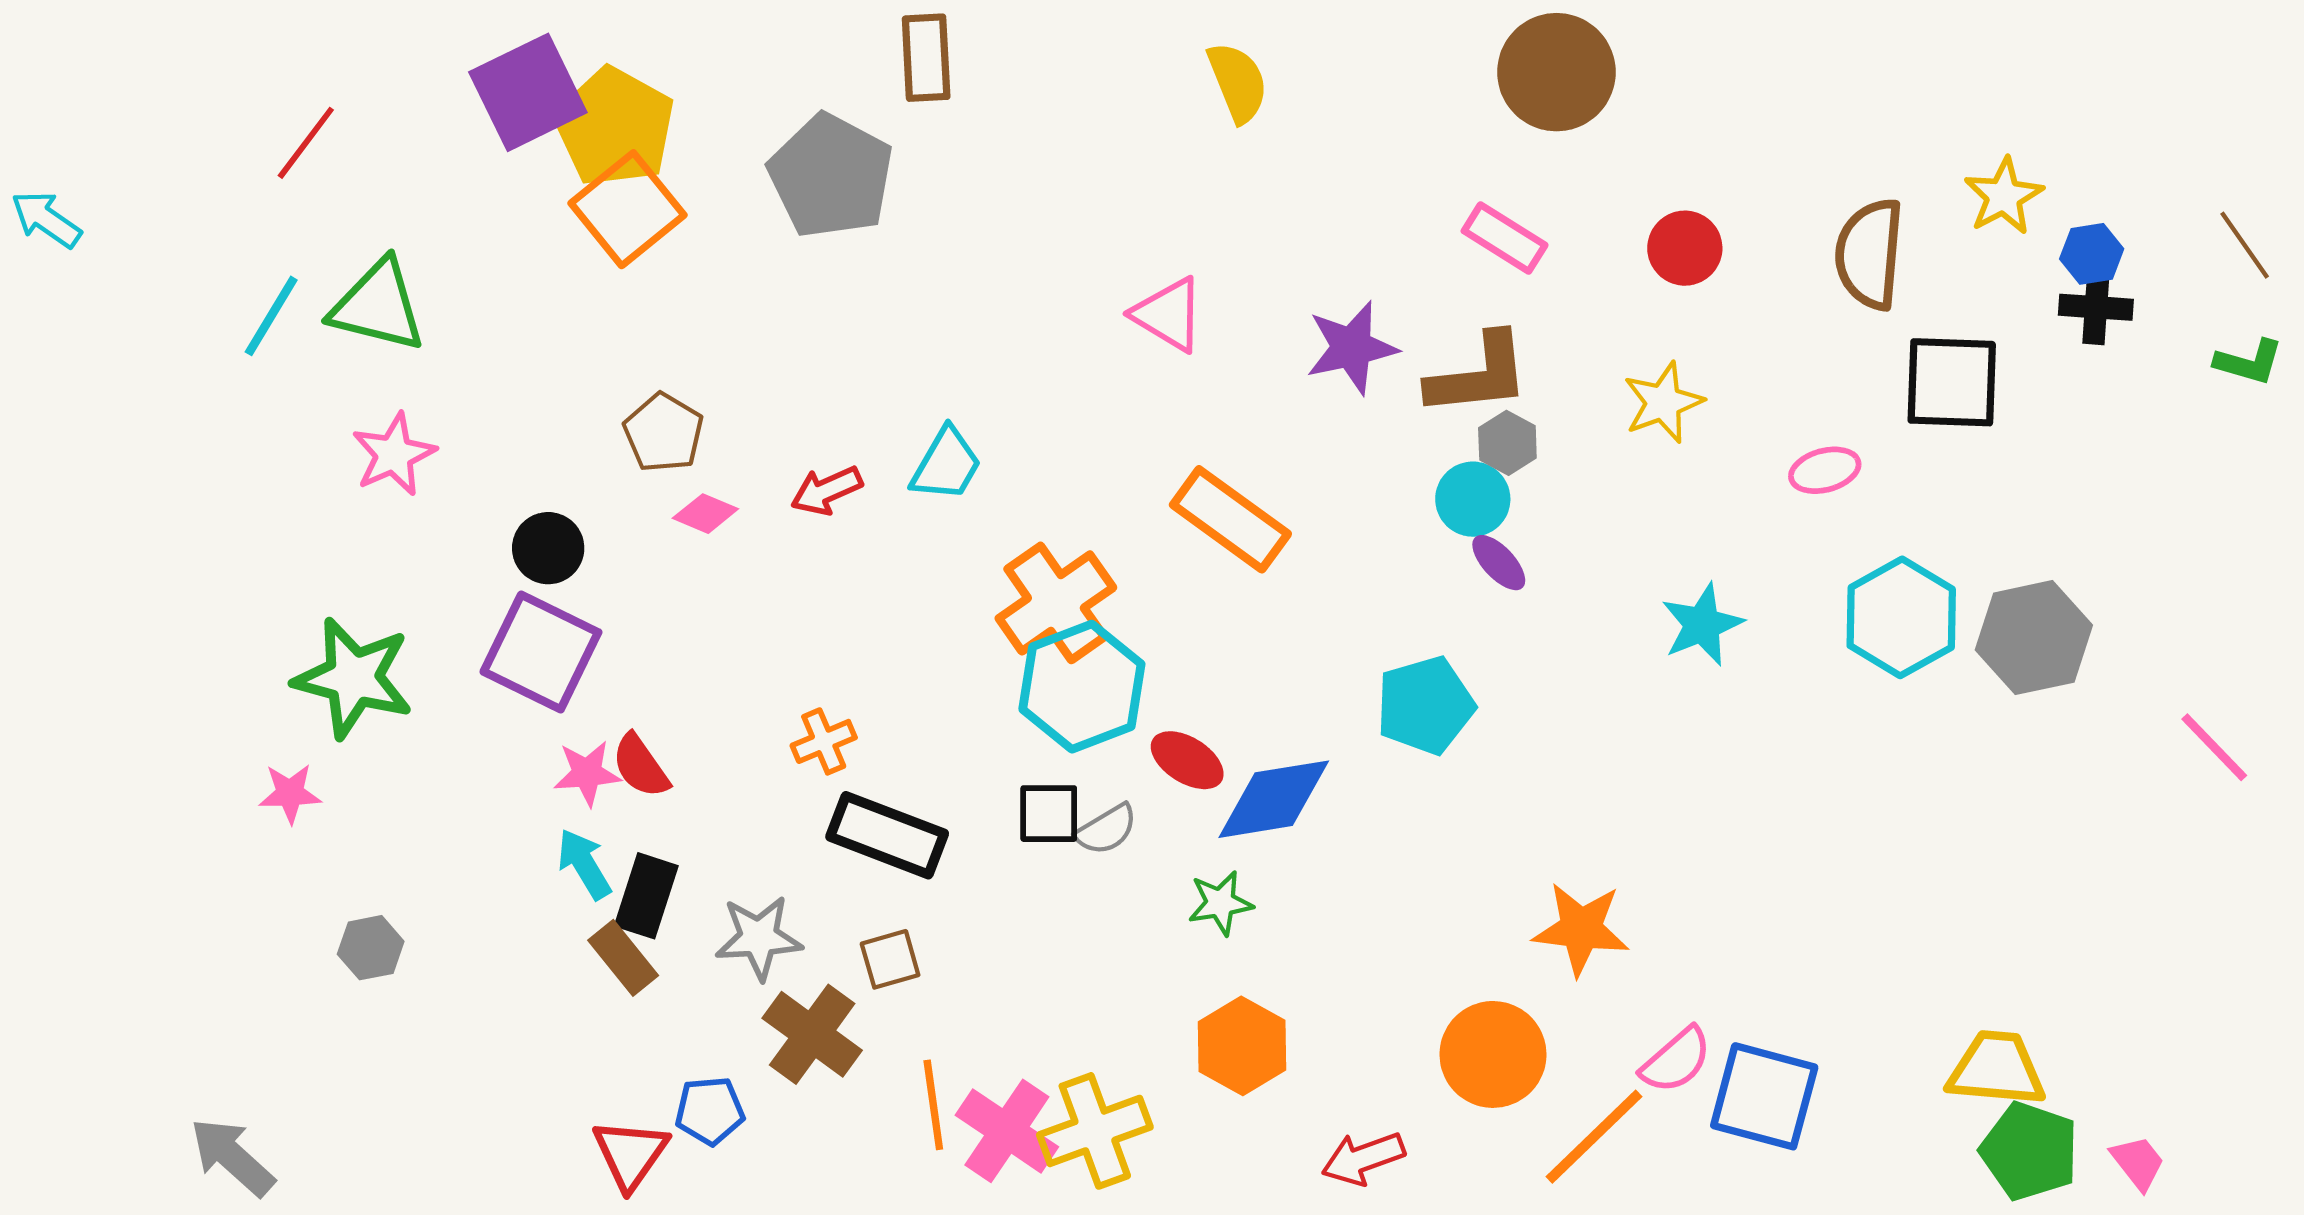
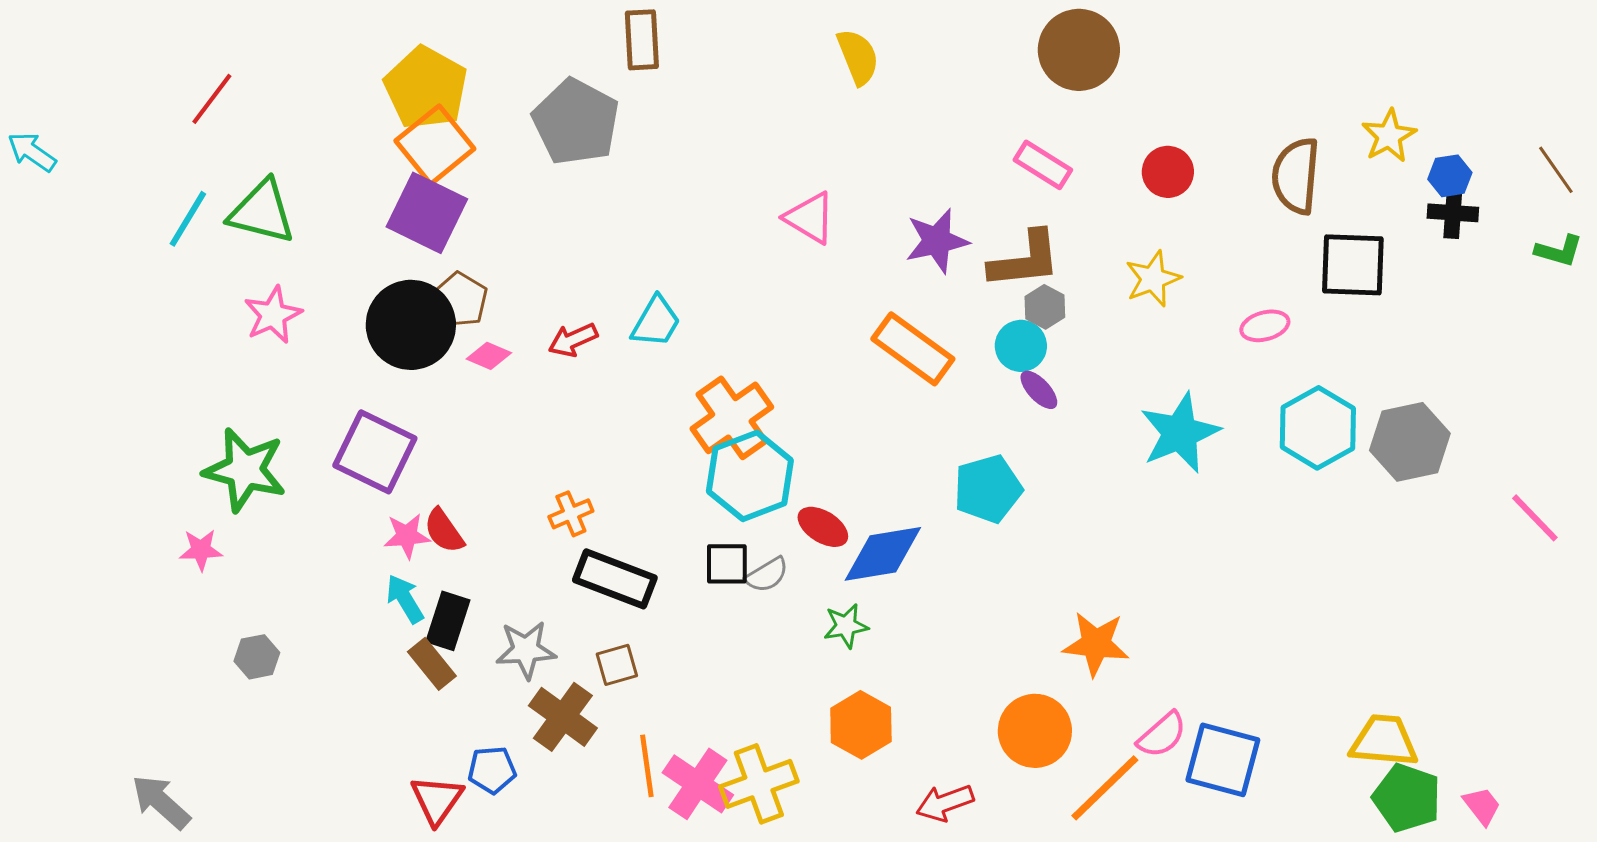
purple square: (528, 92) -> (427, 213), moved, turned -38
orange rectangle: (1230, 519) -> (913, 349), moved
black circle: (548, 548) -> (411, 325), moved, size x1.8
cyan star: (1702, 625) -> (1180, 433), size x1.4

